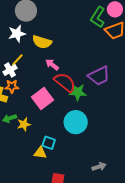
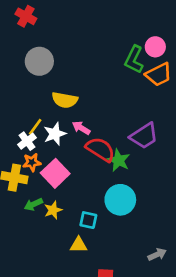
white star: (17, 34) -> (55, 134), moved
green star: (78, 92) -> (119, 160), turned 30
pink square: (42, 99) -> (55, 173), moved
cyan square: (49, 143) -> (88, 220), moved

